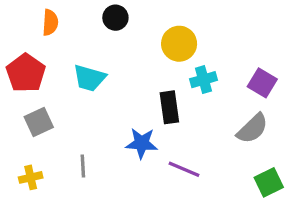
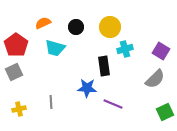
black circle: (115, 18) -> (76, 27), moved
orange semicircle: (50, 23) -> (43, 23), moved, turned -119
gray square: (39, 122) -> (14, 72), moved

